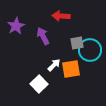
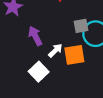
purple arrow: (43, 36) -> (35, 36), moved

